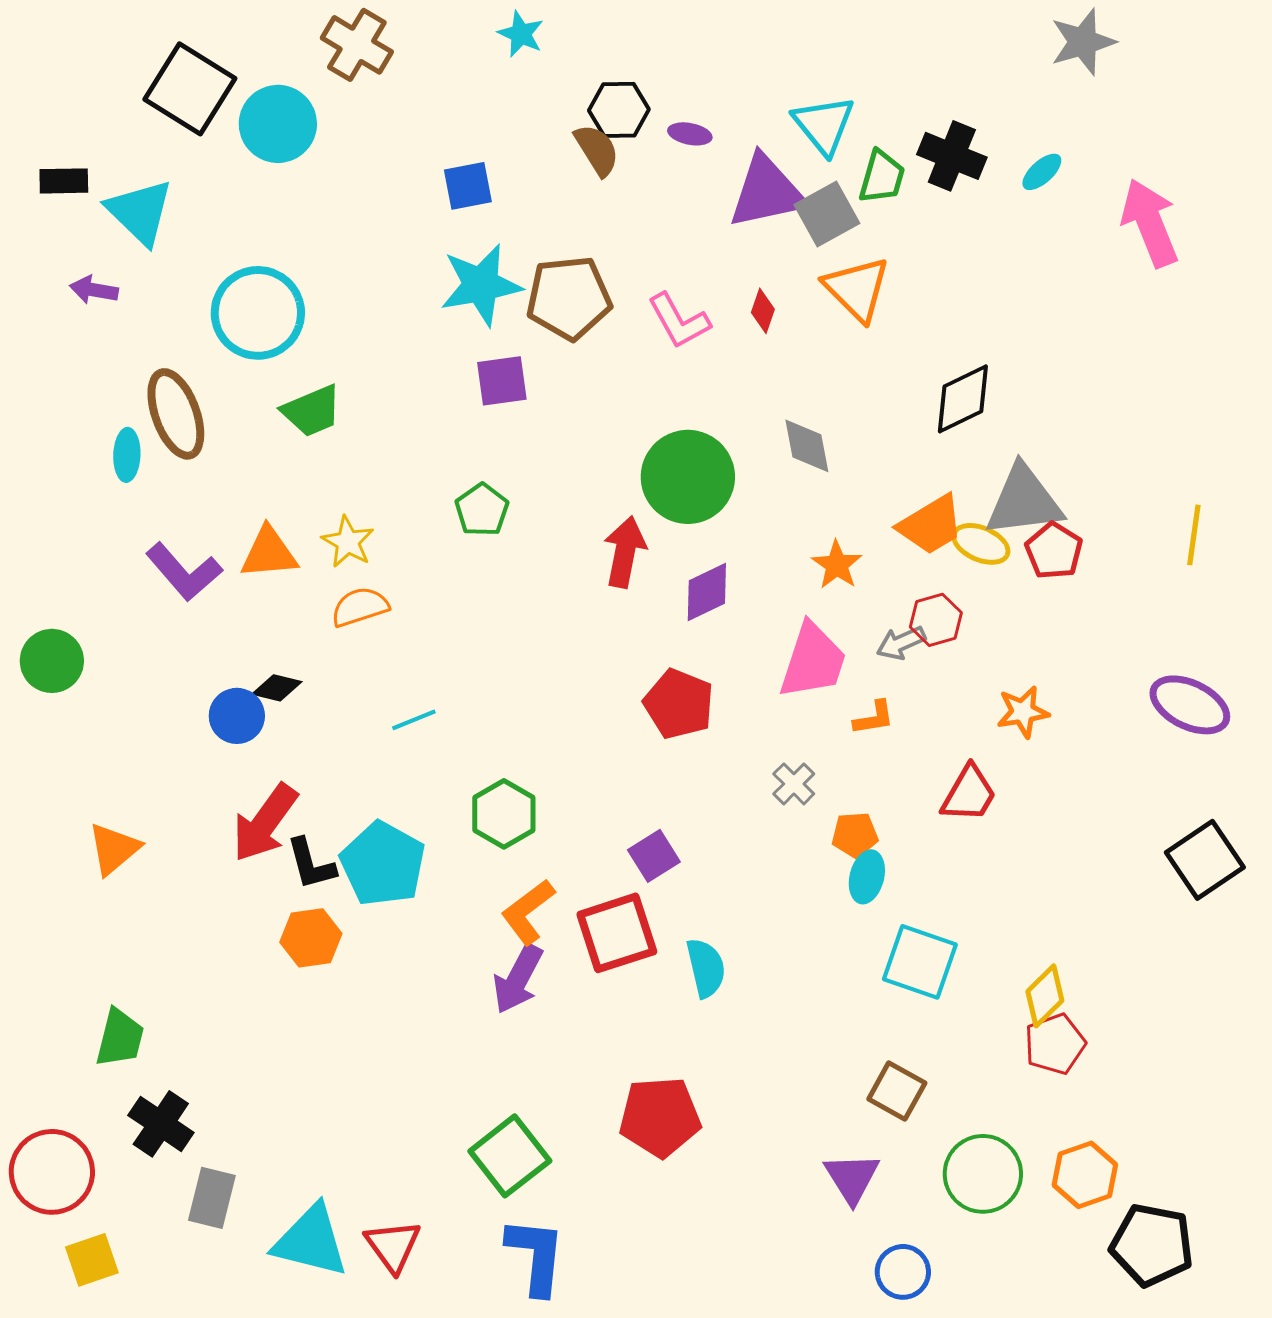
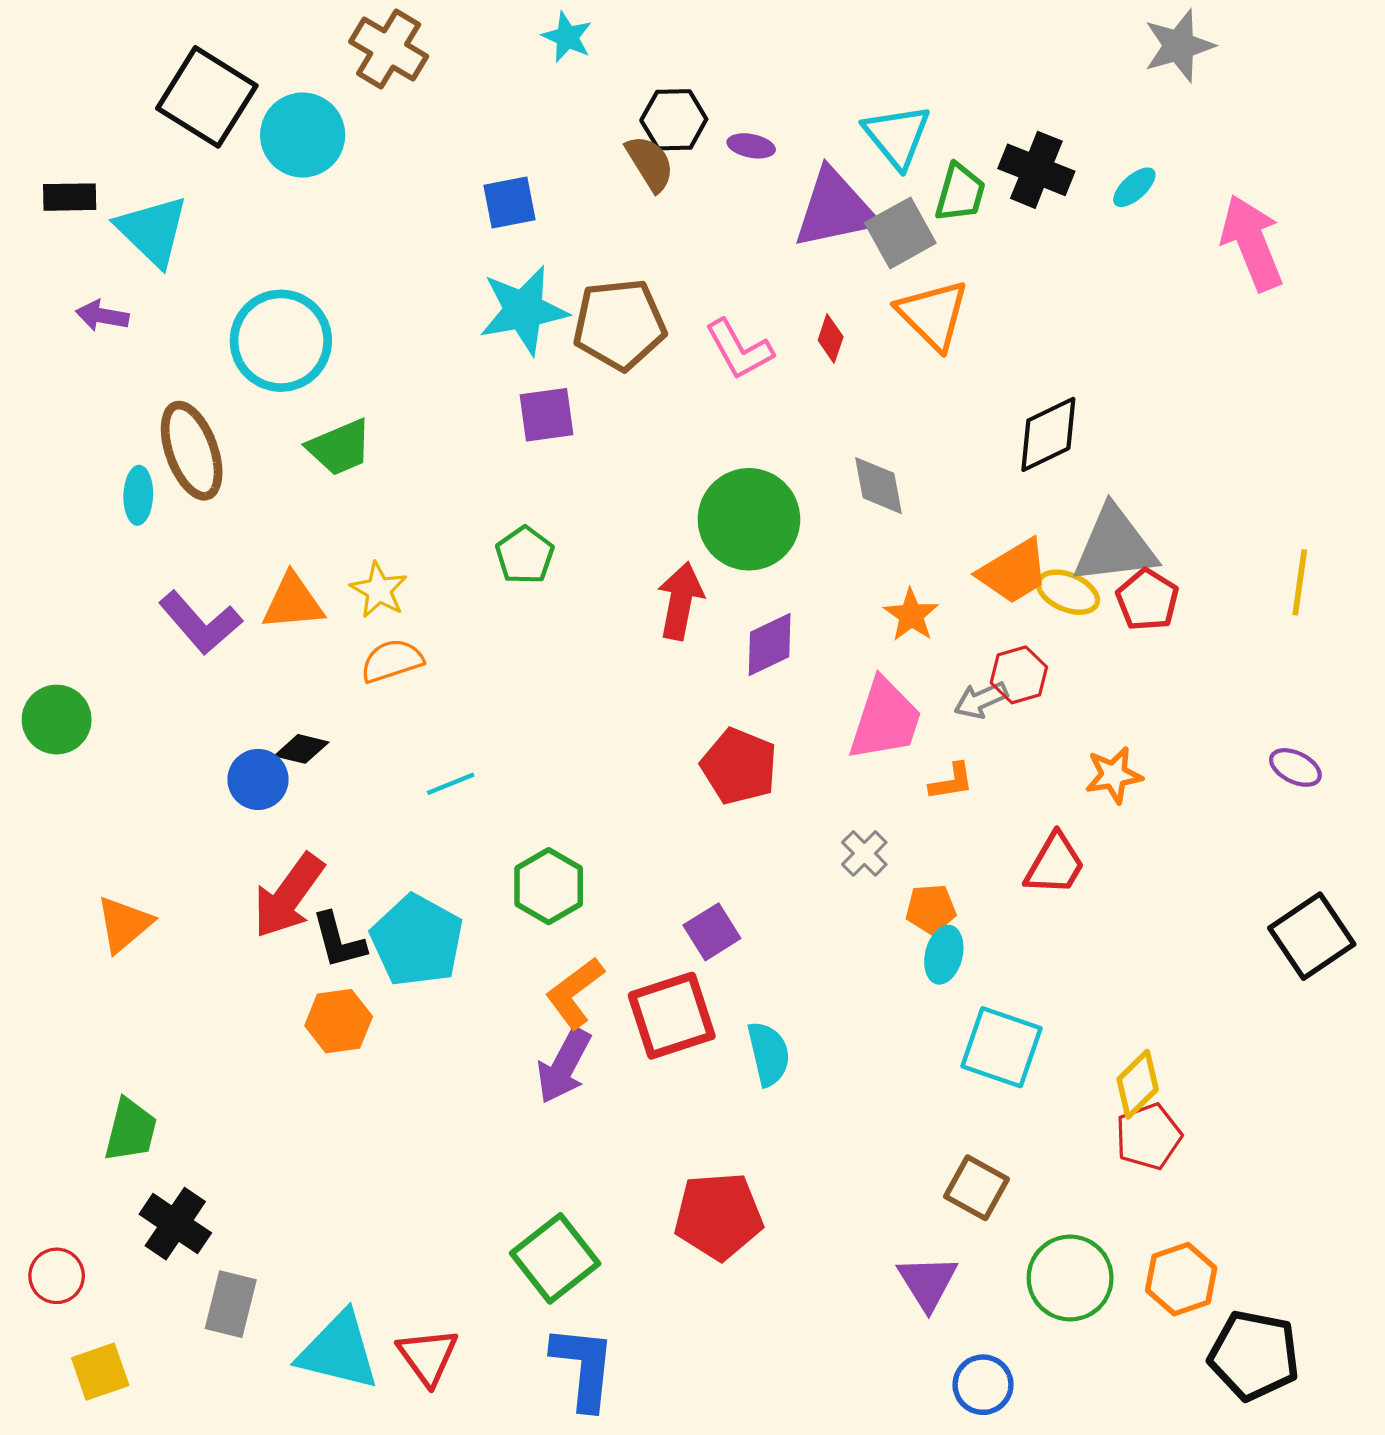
purple ellipse: (1190, 705) -> (1295, 767), size x0.6
red circle: (52, 1172) -> (57, 1276), size x0.6

